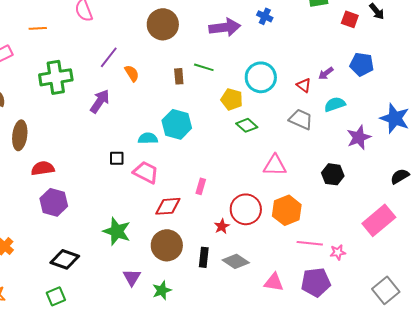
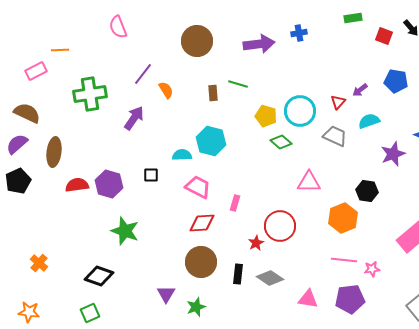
blue cross: (265, 16) -> (299, 33), turned -35
orange line: (38, 28) -> (60, 50), moved
cyan circle: (261, 77) -> (300, 111), moved
red triangle: (304, 85) -> (338, 102), turned 35
pink trapezoid: (146, 172) -> (198, 187), moved
purple hexagon: (54, 202) -> (109, 184), moved
orange hexagon: (287, 210) -> (343, 218), moved
green star: (117, 231) -> (125, 231), moved

